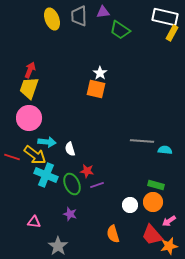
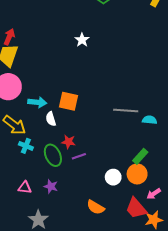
orange square: (96, 89) -> (68, 101), moved
cyan arrow: (47, 142) -> (37, 102), moved
cyan cross: (46, 175) -> (26, 146), size x0.6
green rectangle: (156, 185) -> (140, 156), turned -63
pink triangle: (34, 222) -> (25, 187), moved
orange semicircle: (113, 234) -> (96, 207), turned -42

